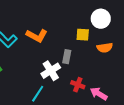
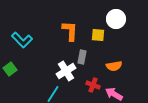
orange L-shape: (37, 36) -> (70, 31), moved, turned -115
orange semicircle: (105, 48) -> (114, 66), moved

